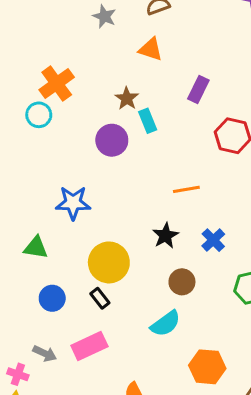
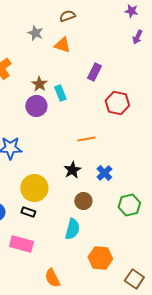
gray star: (104, 16) -> (35, 33), moved
brown star: (127, 98) -> (39, 84), moved
black rectangle: (100, 298) -> (28, 212), turned -32
cyan semicircle: (166, 324) -> (72, 229), turned -40
pink rectangle: (89, 346) -> (21, 244), turned 40

